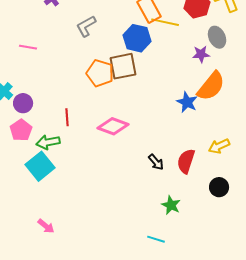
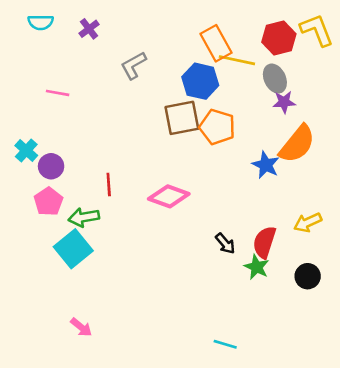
gray ellipse: (217, 37) -> (275, 79), moved
orange pentagon: (100, 73) -> (217, 127), moved
green star: (171, 205) -> (257, 267), moved

